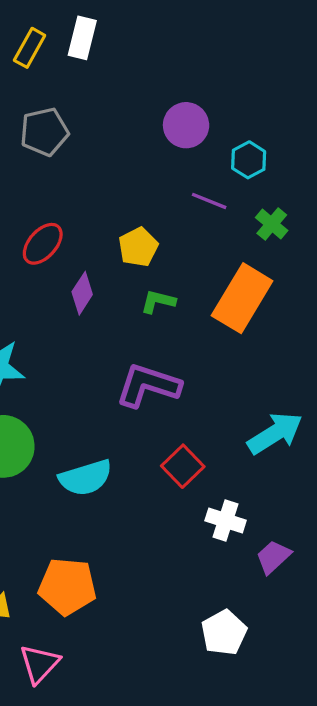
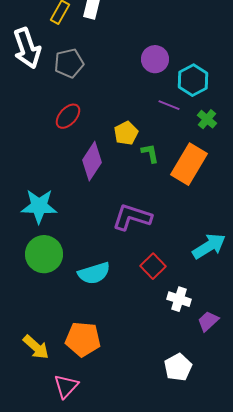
cyan hexagon: (249, 160) -> (193, 80), size x1.4
red ellipse: (43, 244) -> (68, 116), moved
purple diamond: (82, 293) -> (92, 161), size x1.5
green L-shape: (158, 301) -> (150, 153), moved, turned 65

